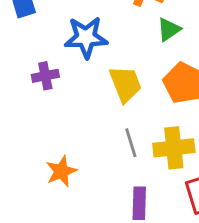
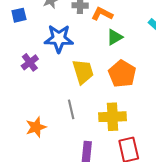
purple cross: (45, 76) -> (30, 62), turned -30
gray line: (131, 143) -> (71, 109), moved

